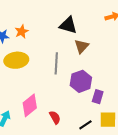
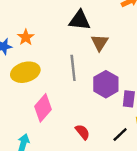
pink diamond: (30, 105) -> (43, 108), moved

